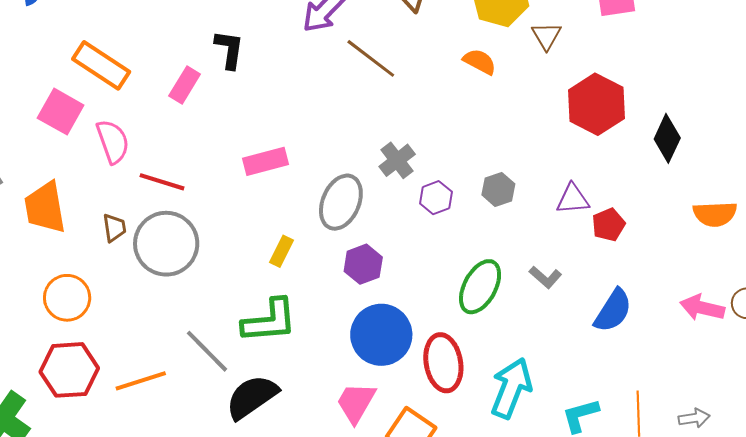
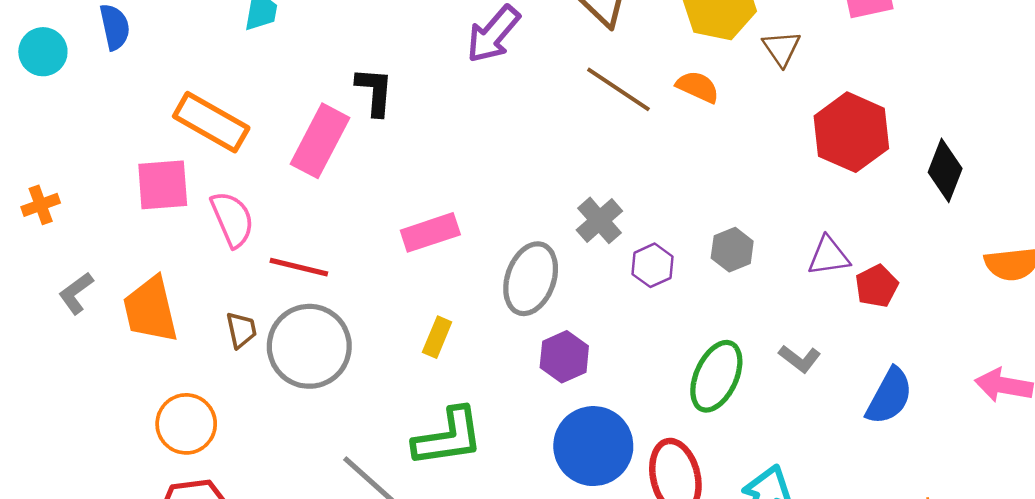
brown line: (371, 58) -> (618, 89), moved
pink rectangle: (185, 85) -> (320, 141), size x1.5
pink square: (61, 112) -> (163, 185), turned -30
yellow rectangle: (282, 251) -> (437, 337), moved

